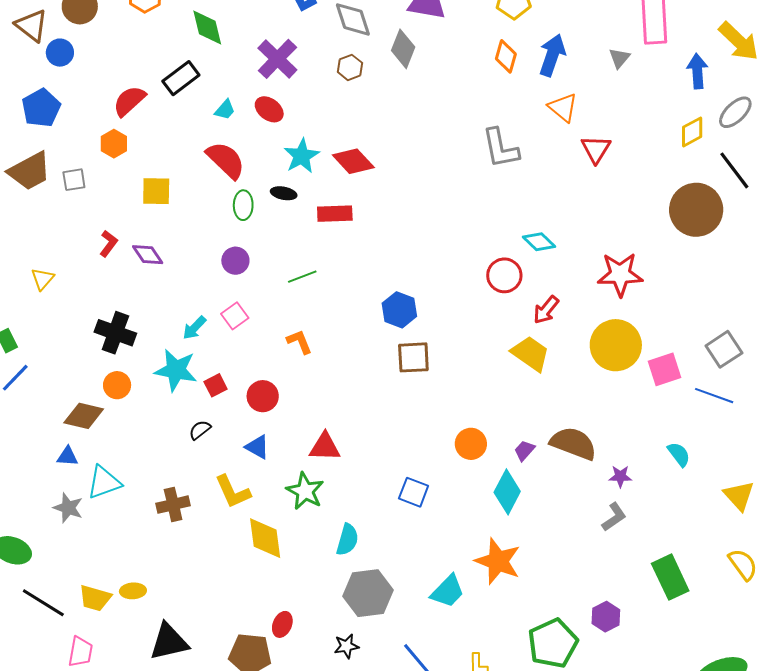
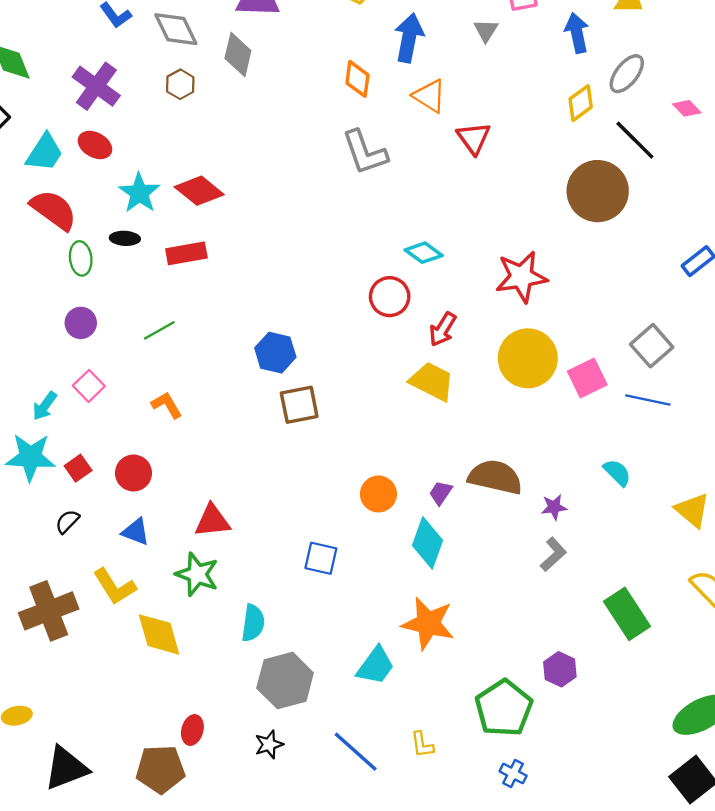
orange diamond: (506, 56) -> (357, 79), moved
cyan trapezoid: (225, 110) -> (45, 153), size x1.6
brown cross: (173, 505) -> (49, 611), size x1.5

